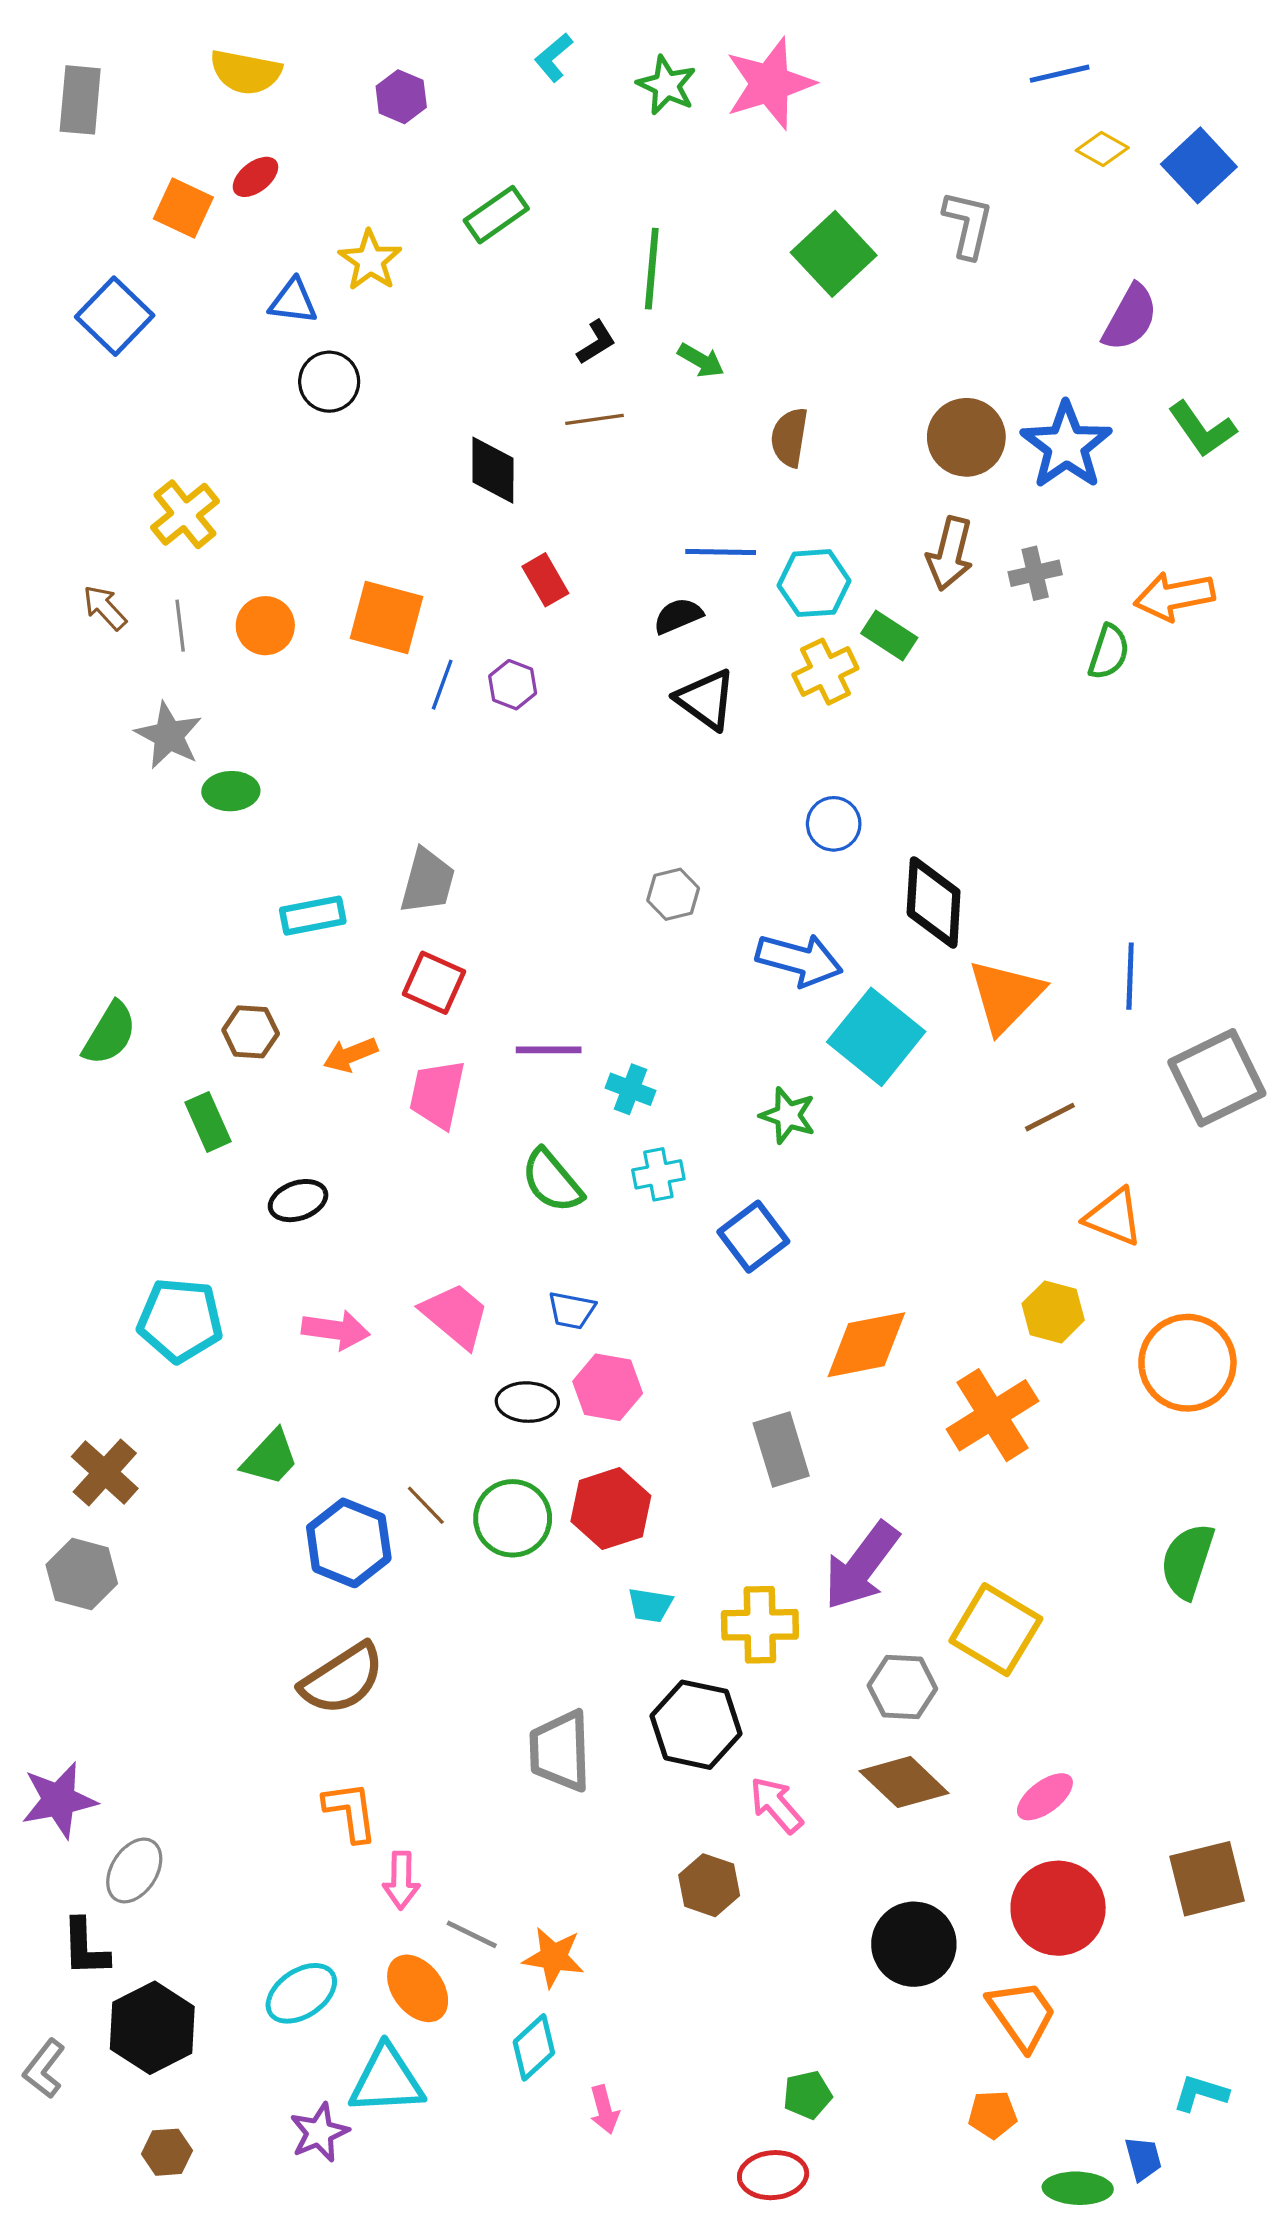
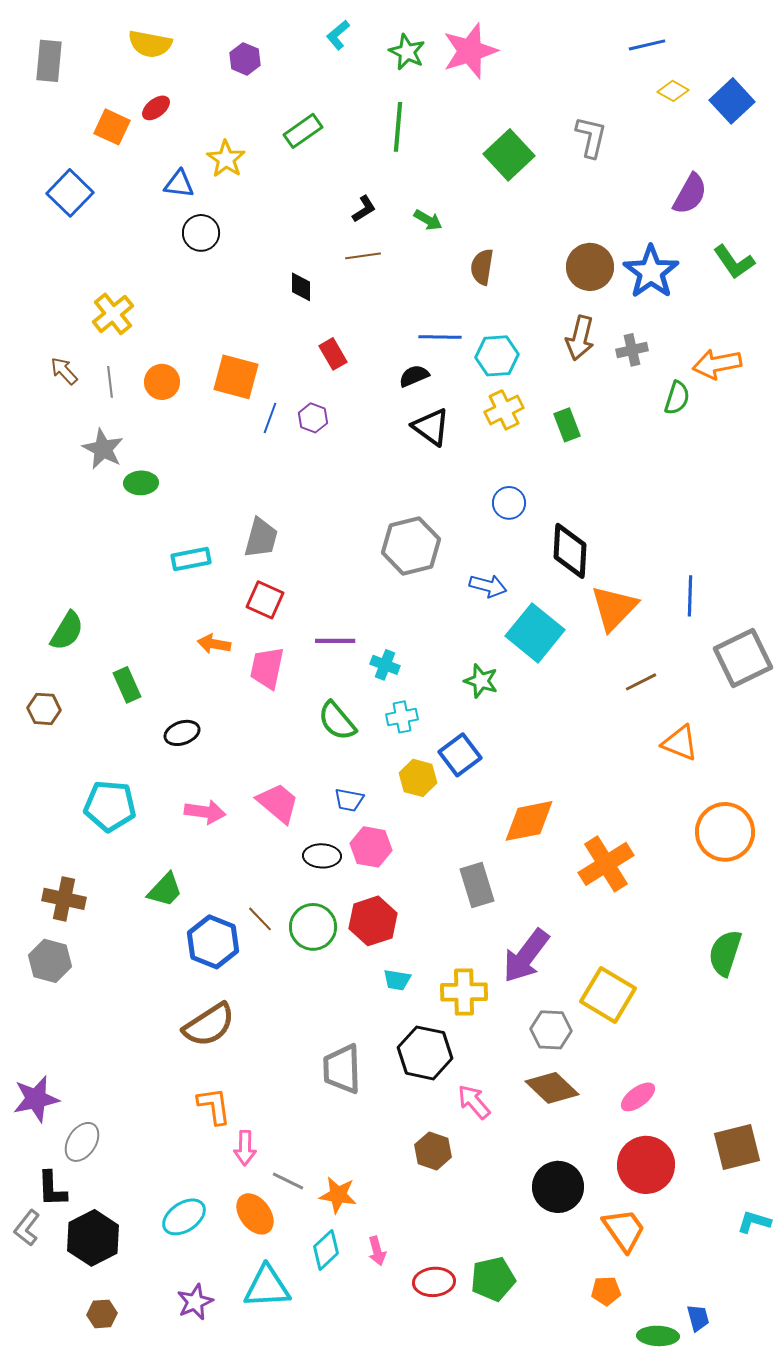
green line: (652, 269) -> (398, 127), moved
black diamond: (493, 470) -> (301, 287), size x0.7
green rectangle: (889, 636) -> (567, 425), moved, turned 36
gray hexagon: (673, 894) -> (411, 546), size x1.8
blue arrow: (799, 960) -> (488, 586), size x0.7
brown hexagon: (251, 1032) -> (44, 709), moved
orange arrow: (350, 1055) -> (214, 644), turned 32
yellow hexagon: (1053, 1312) -> (418, 778), moved
brown cross: (105, 1472) -> (64, 899), turned -30
gray L-shape: (44, 2069) -> (27, 1228), moved
cyan triangle: (386, 2080) -> (267, 1287), moved
cyan L-shape: (1201, 2093) -> (754, 1222), moved
green pentagon: (807, 2095) -> (493, 1279), size x1.5
pink arrow: (604, 2110) -> (377, 1251), moved
red ellipse: (773, 2175) -> (434, 1282), moved

